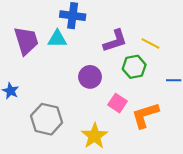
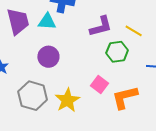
purple circle: (90, 77) -> (48, 57), moved
yellow star: (95, 136) -> (67, 100), moved

